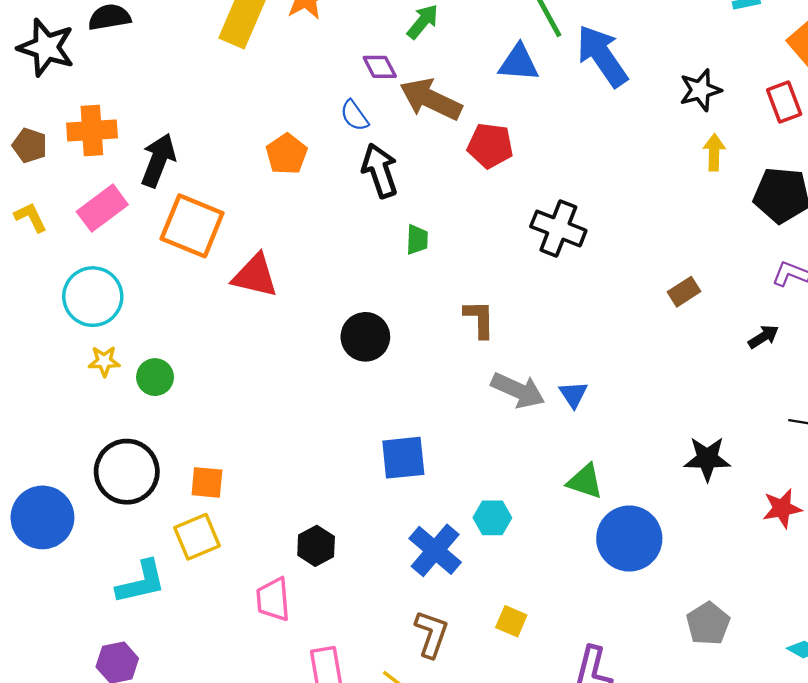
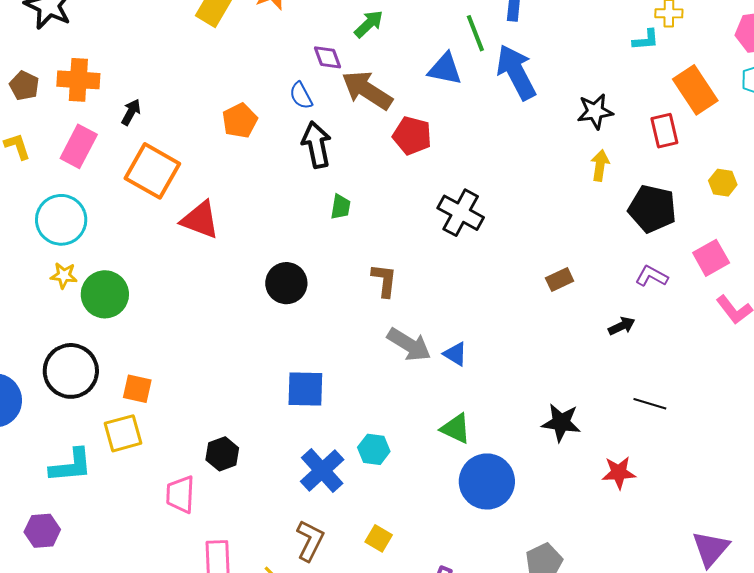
black arrow: (158, 160) -> (131, 112), size x0.6
pink rectangle: (102, 208) -> (79, 146), turned -33
green circle: (155, 377) -> (105, 294), size x1.5
blue triangle: (573, 394) -> (455, 354), turned -32

